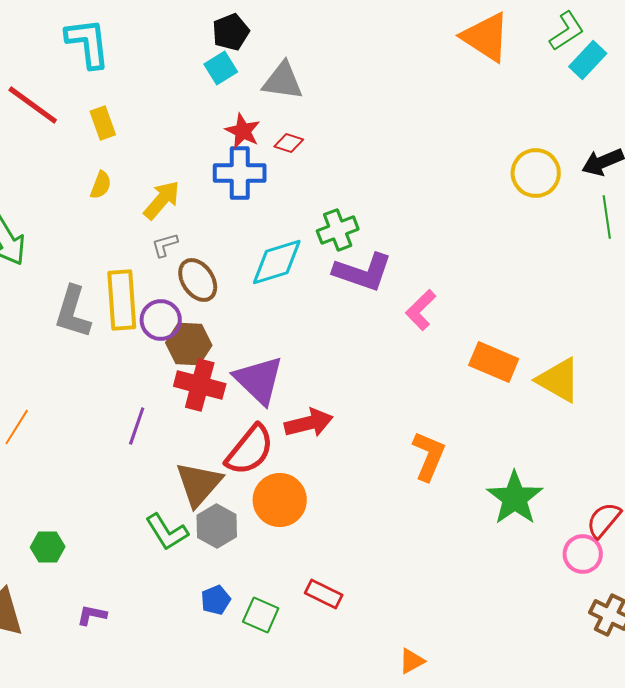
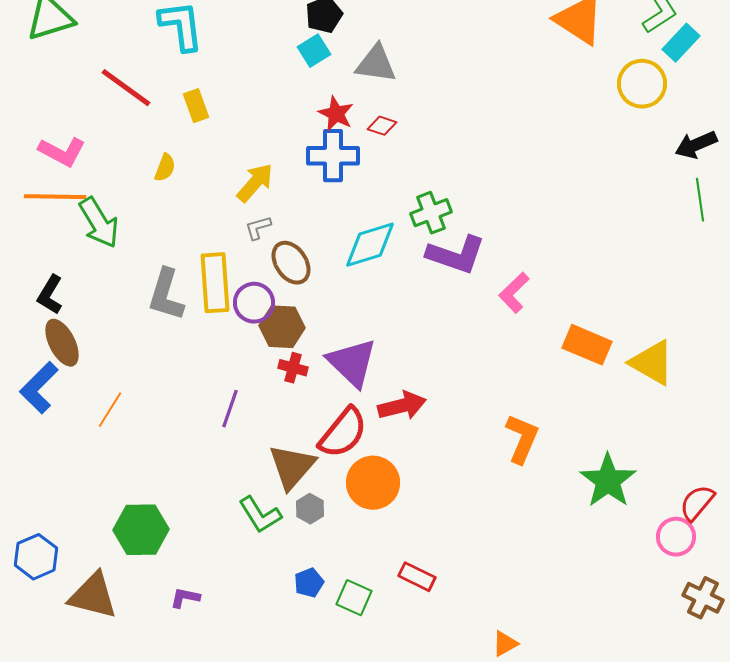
yellow circle: (536, 173) -> (642, 84), moved
yellow semicircle: (101, 185) -> (165, 168), moved
red cross: (200, 385) -> (293, 368), size x0.6
gray hexagon: (217, 526) -> (310, 509), size x0.7
green hexagon: (48, 547) -> (141, 530), size x1.6

